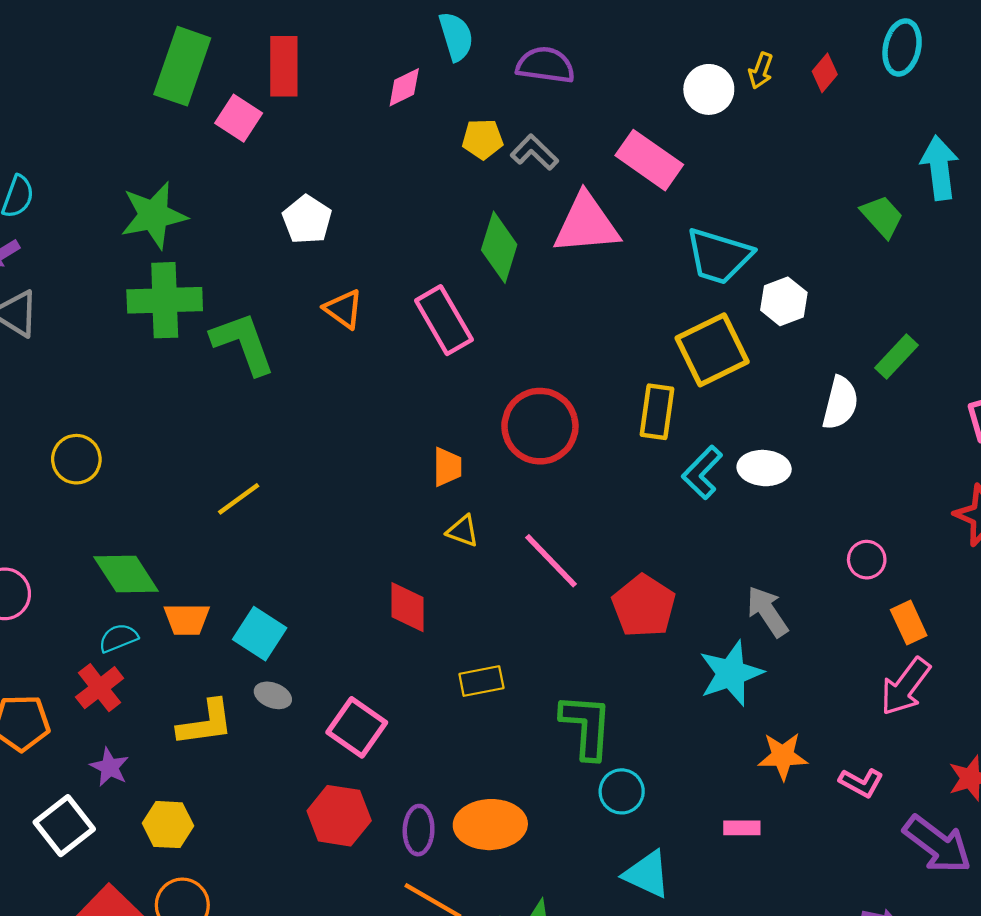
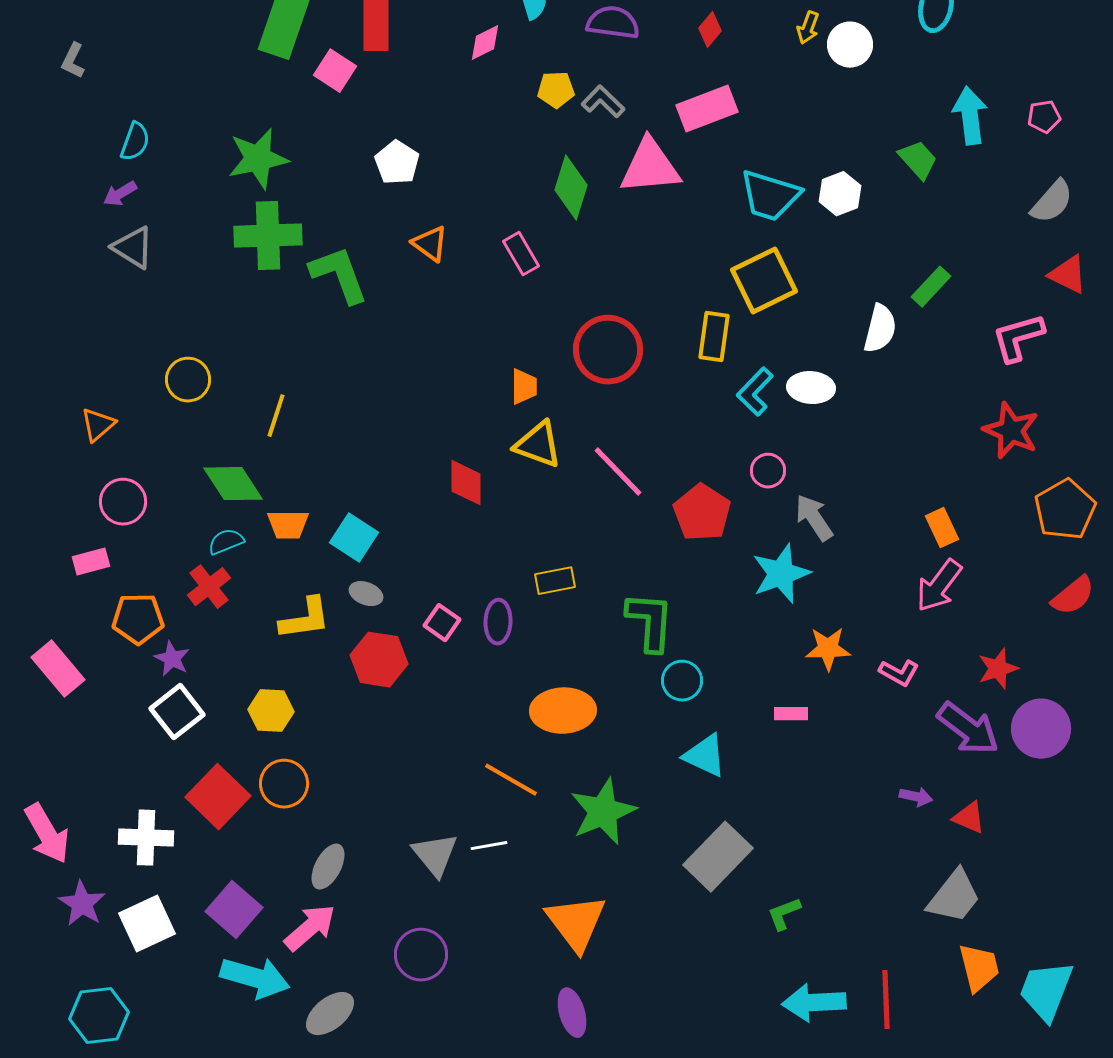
red diamond: (825, 73) -> (710, 30), moved
white circle: (709, 89) -> (850, 45), moved
pink rectangle: (649, 160) -> (707, 109), turned -56
white hexagon: (784, 301) -> (840, 194), moved
pink rectangle: (444, 320) -> (521, 254), size x0.7
yellow line: (239, 499) -> (276, 416), moved, turned -36
yellow triangle: (463, 531) -> (538, 445), size x1.6
pink circle: (867, 560) -> (768, 471), moved
red diamond: (408, 607) -> (466, 483), moved
pink square: (357, 727) -> (442, 623), size x0.7
purple star: (109, 767) -> (172, 659), moved
red hexagon: (339, 816) -> (379, 660), moved
purple ellipse: (419, 830) -> (498, 622), moved

